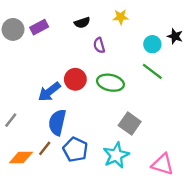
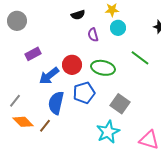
purple rectangle: (39, 27) -> (33, 54), moved
cyan circle: (152, 44) -> (118, 28), moved
blue pentagon: (75, 150) -> (84, 93), moved, turned 30
orange diamond: (21, 157) -> (23, 122), moved, turned 45

